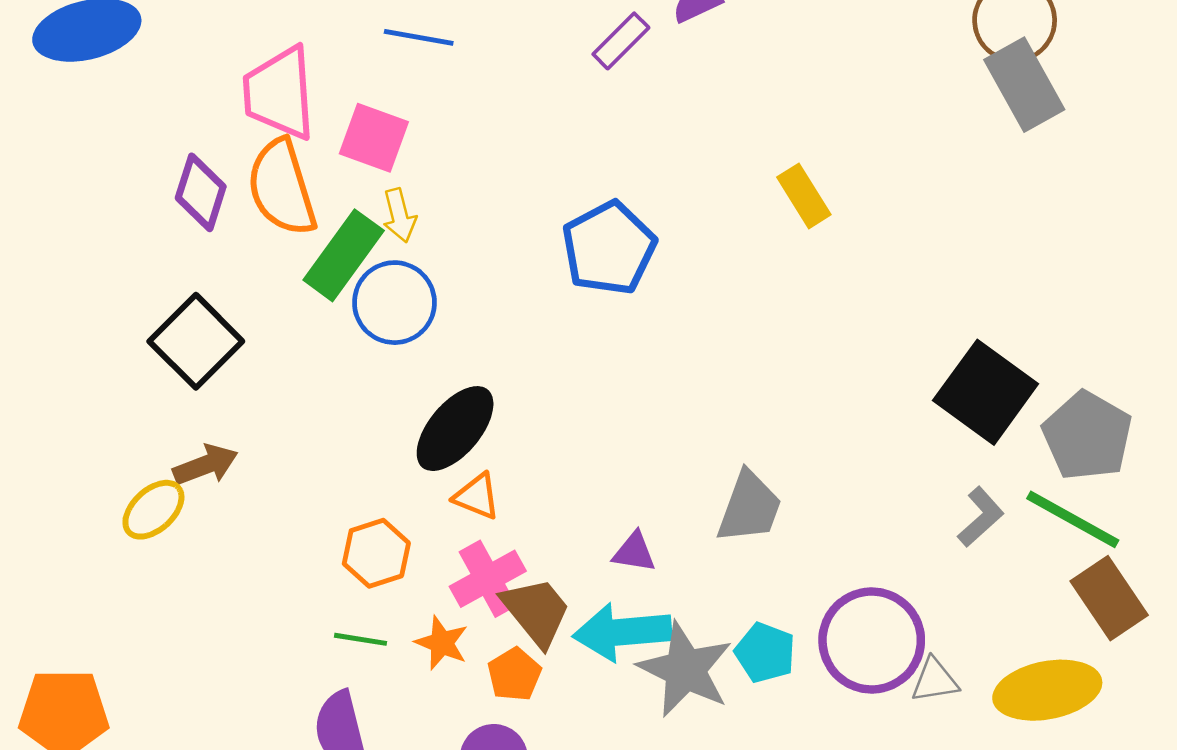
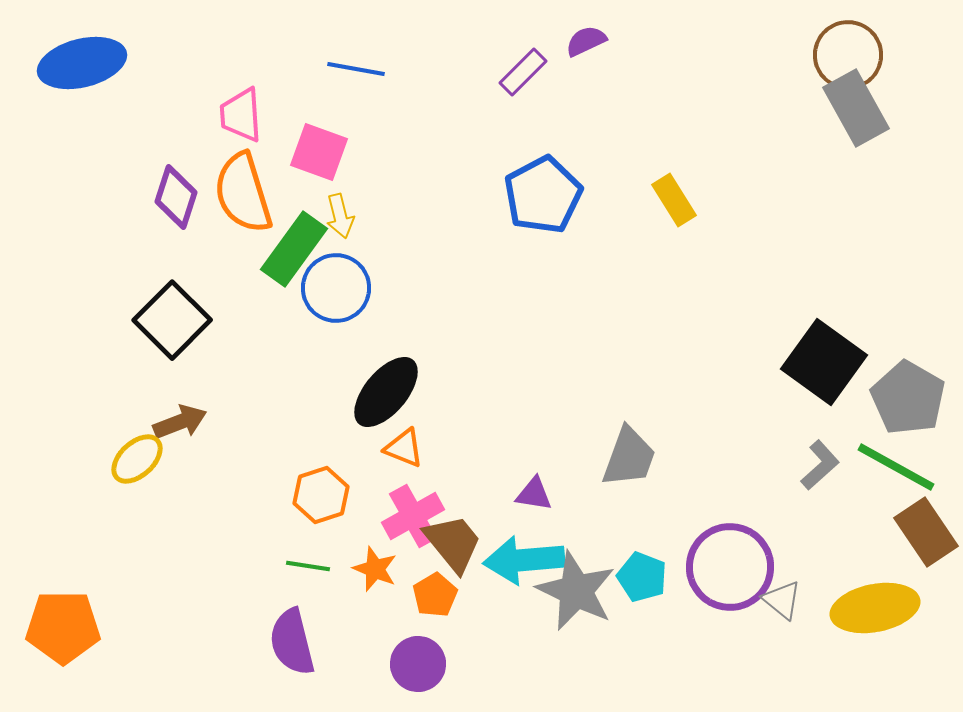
pink trapezoid: (279, 93) -> (241, 115), size x0.7
blue pentagon: (609, 248) -> (543, 195), moved
gray triangle: (935, 680) -> (782, 600), turned 48

